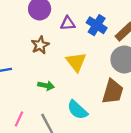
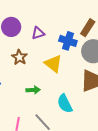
blue cross: (97, 25) -> (68, 41), moved
cyan semicircle: (77, 110) -> (65, 104), turned 36

